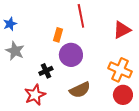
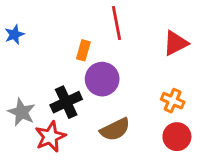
gray star: (15, 51) -> (22, 112), moved
orange cross: (120, 70) -> (173, 101), size x0.7
black cross: (46, 71) -> (66, 102), size x1.5

